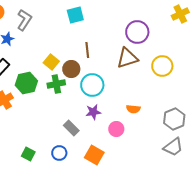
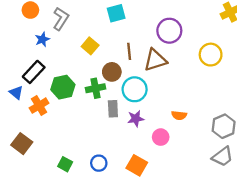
purple circle: (137, 32) -> (169, 31), moved
brown triangle: (127, 58) -> (155, 60), moved
yellow square: (51, 62) -> (90, 46), moved
yellow circle: (162, 66) -> (211, 55), moved
gray rectangle: (71, 128) -> (113, 109), moved, turned 42

